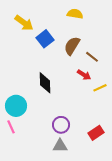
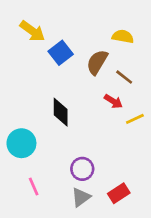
yellow semicircle: (75, 14) -> (123, 36), moved
pink line: (11, 127) -> (34, 186), moved
red rectangle: (96, 133) -> (119, 193), moved
gray triangle: (60, 146) -> (81, 197), turned -35

